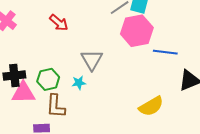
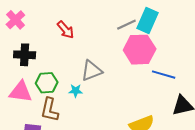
gray triangle: (92, 60) -> (92, 71), turned 30
black cross: (14, 75) -> (25, 55), moved

